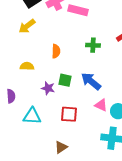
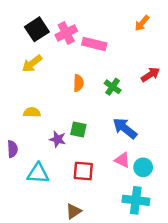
green cross: (93, 45) -> (113, 87), turned 32
orange semicircle: (56, 51) -> (78, 83), moved
blue arrow: (91, 81) -> (125, 128), moved

